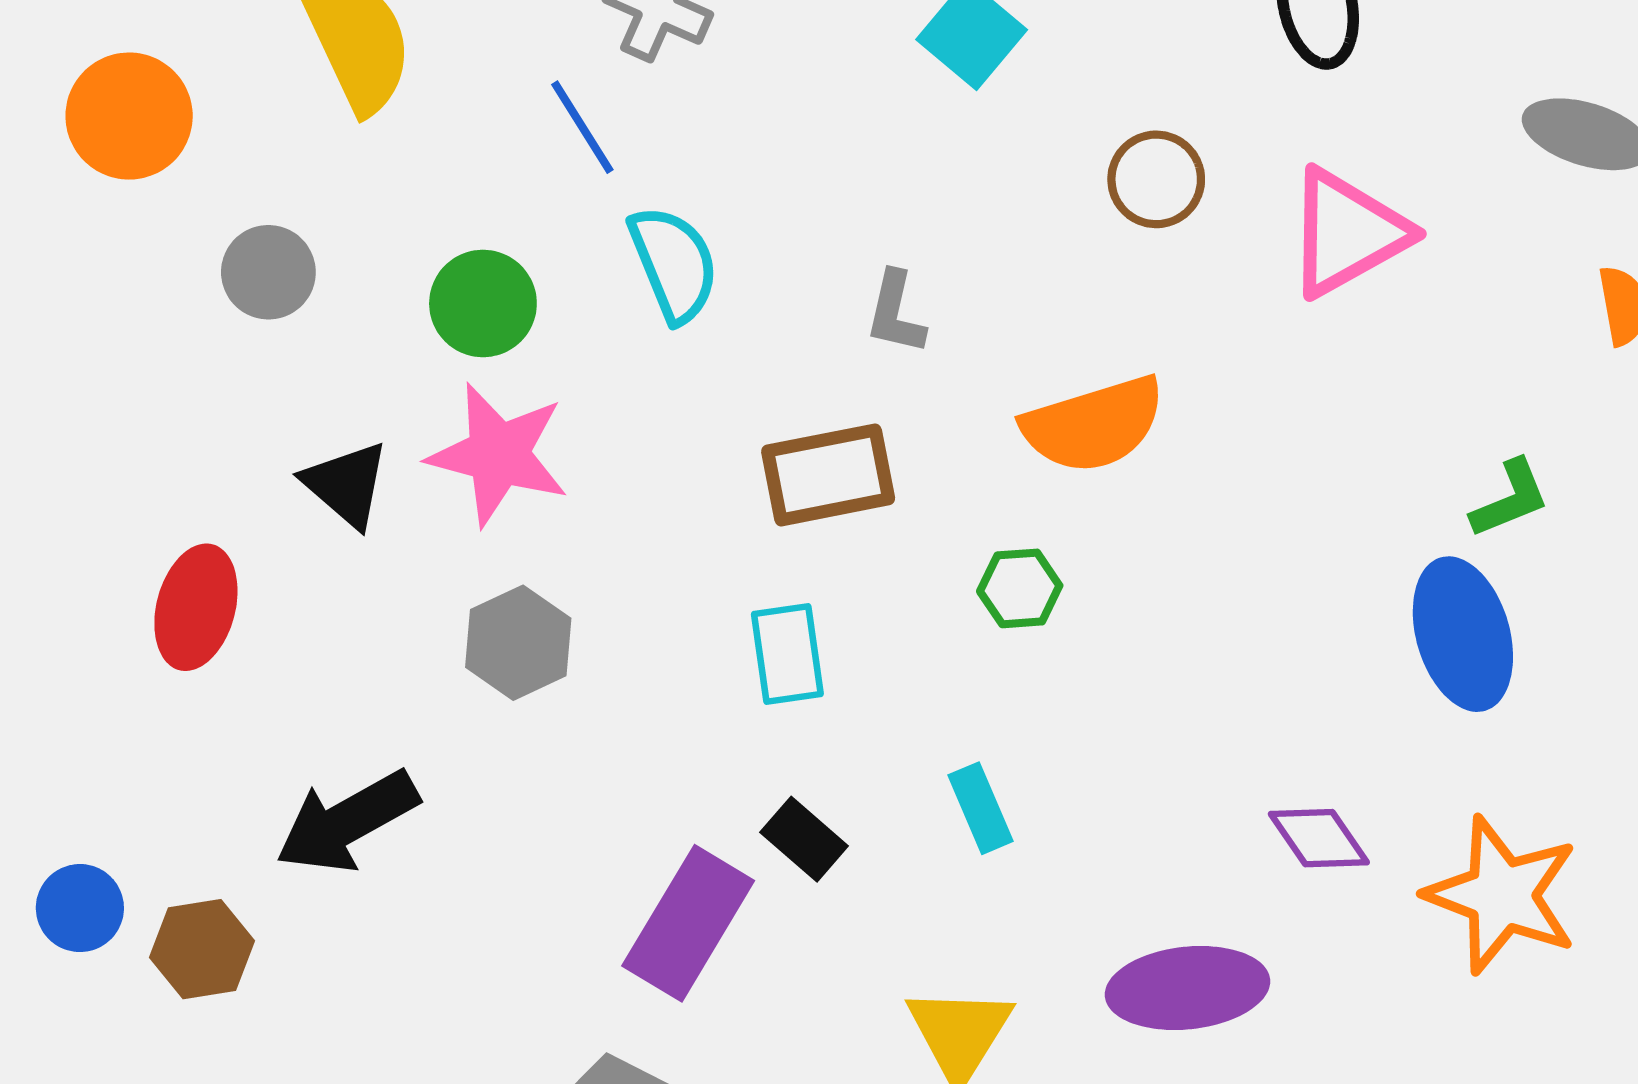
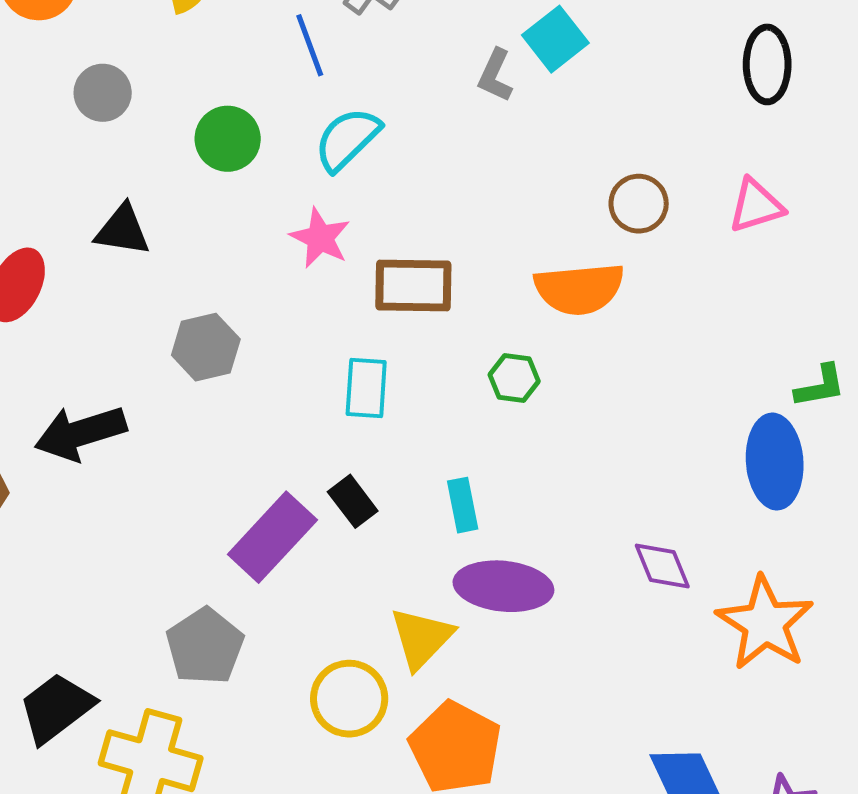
brown circle: (1156, 179) -> (639, 204), moved
pink triangle: (1347, 233) -> (756, 206), size x0.7
cyan semicircle: (674, 264) -> (347, 139), turned -124
gray L-shape: (896, 313) -> (495, 75), moved
pink star: (498, 454) -> (320, 238), moved, size x0.7
black triangle: (346, 484) -> (123, 230), turned -44
purple ellipse: (1187, 988) -> (503, 586), moved

